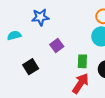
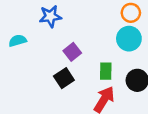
black square: (31, 67) -> (64, 78), moved

